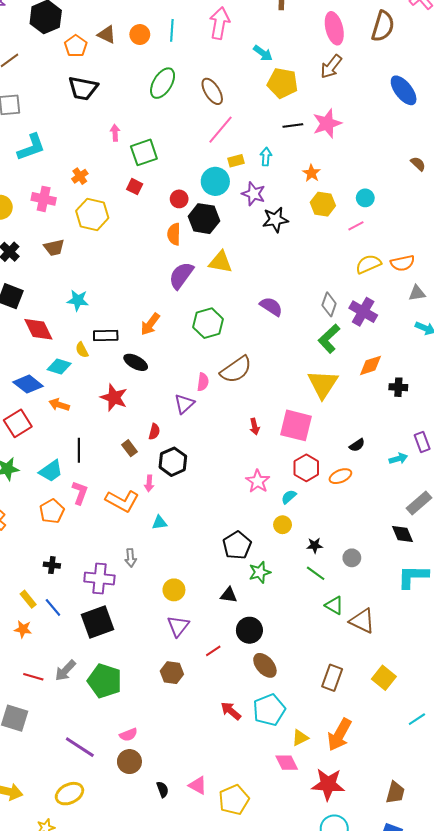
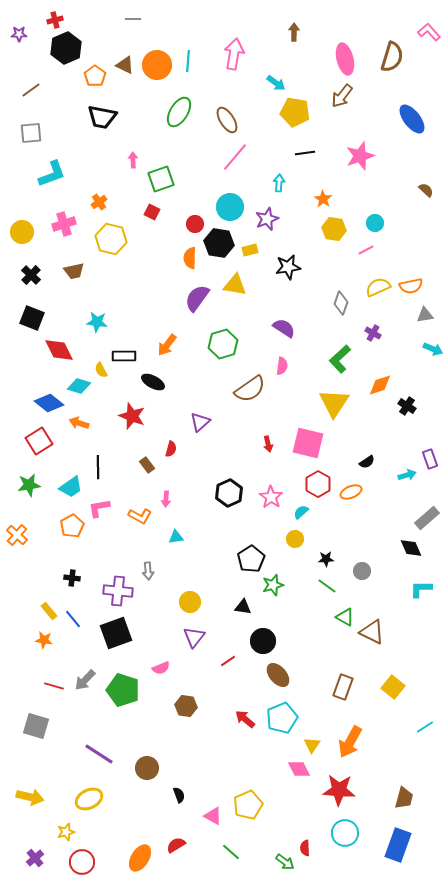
orange circle: (140, 35) -> (157, 65), size x1.5
pink star: (327, 123) -> (360, 156), moved
yellow rectangle: (236, 161) -> (250, 250), moved
purple star: (254, 194) -> (267, 219), turned 30
pink cross: (44, 199) -> (64, 224), turned -30
black star: (275, 220) -> (288, 267), moved
gray diamond: (329, 304) -> (341, 303), moved
purple cross: (363, 312) -> (373, 333), size x0.6
pink semicircle: (203, 382) -> (282, 366), moved
black cross: (398, 387) -> (407, 406), turned 30
black hexagon: (173, 462) -> (229, 493), moved
pink L-shape: (80, 493) -> (99, 508), turned -120
orange L-shape: (122, 501) -> (140, 516), size x0.7
cyan L-shape: (413, 576) -> (421, 589), size x0.7
brown hexagon: (172, 673) -> (186, 706), moved
pink semicircle: (128, 735) -> (161, 668), moved
yellow triangle: (300, 738) -> (312, 745), turned -30
pink triangle: (198, 785) -> (213, 816), moved

